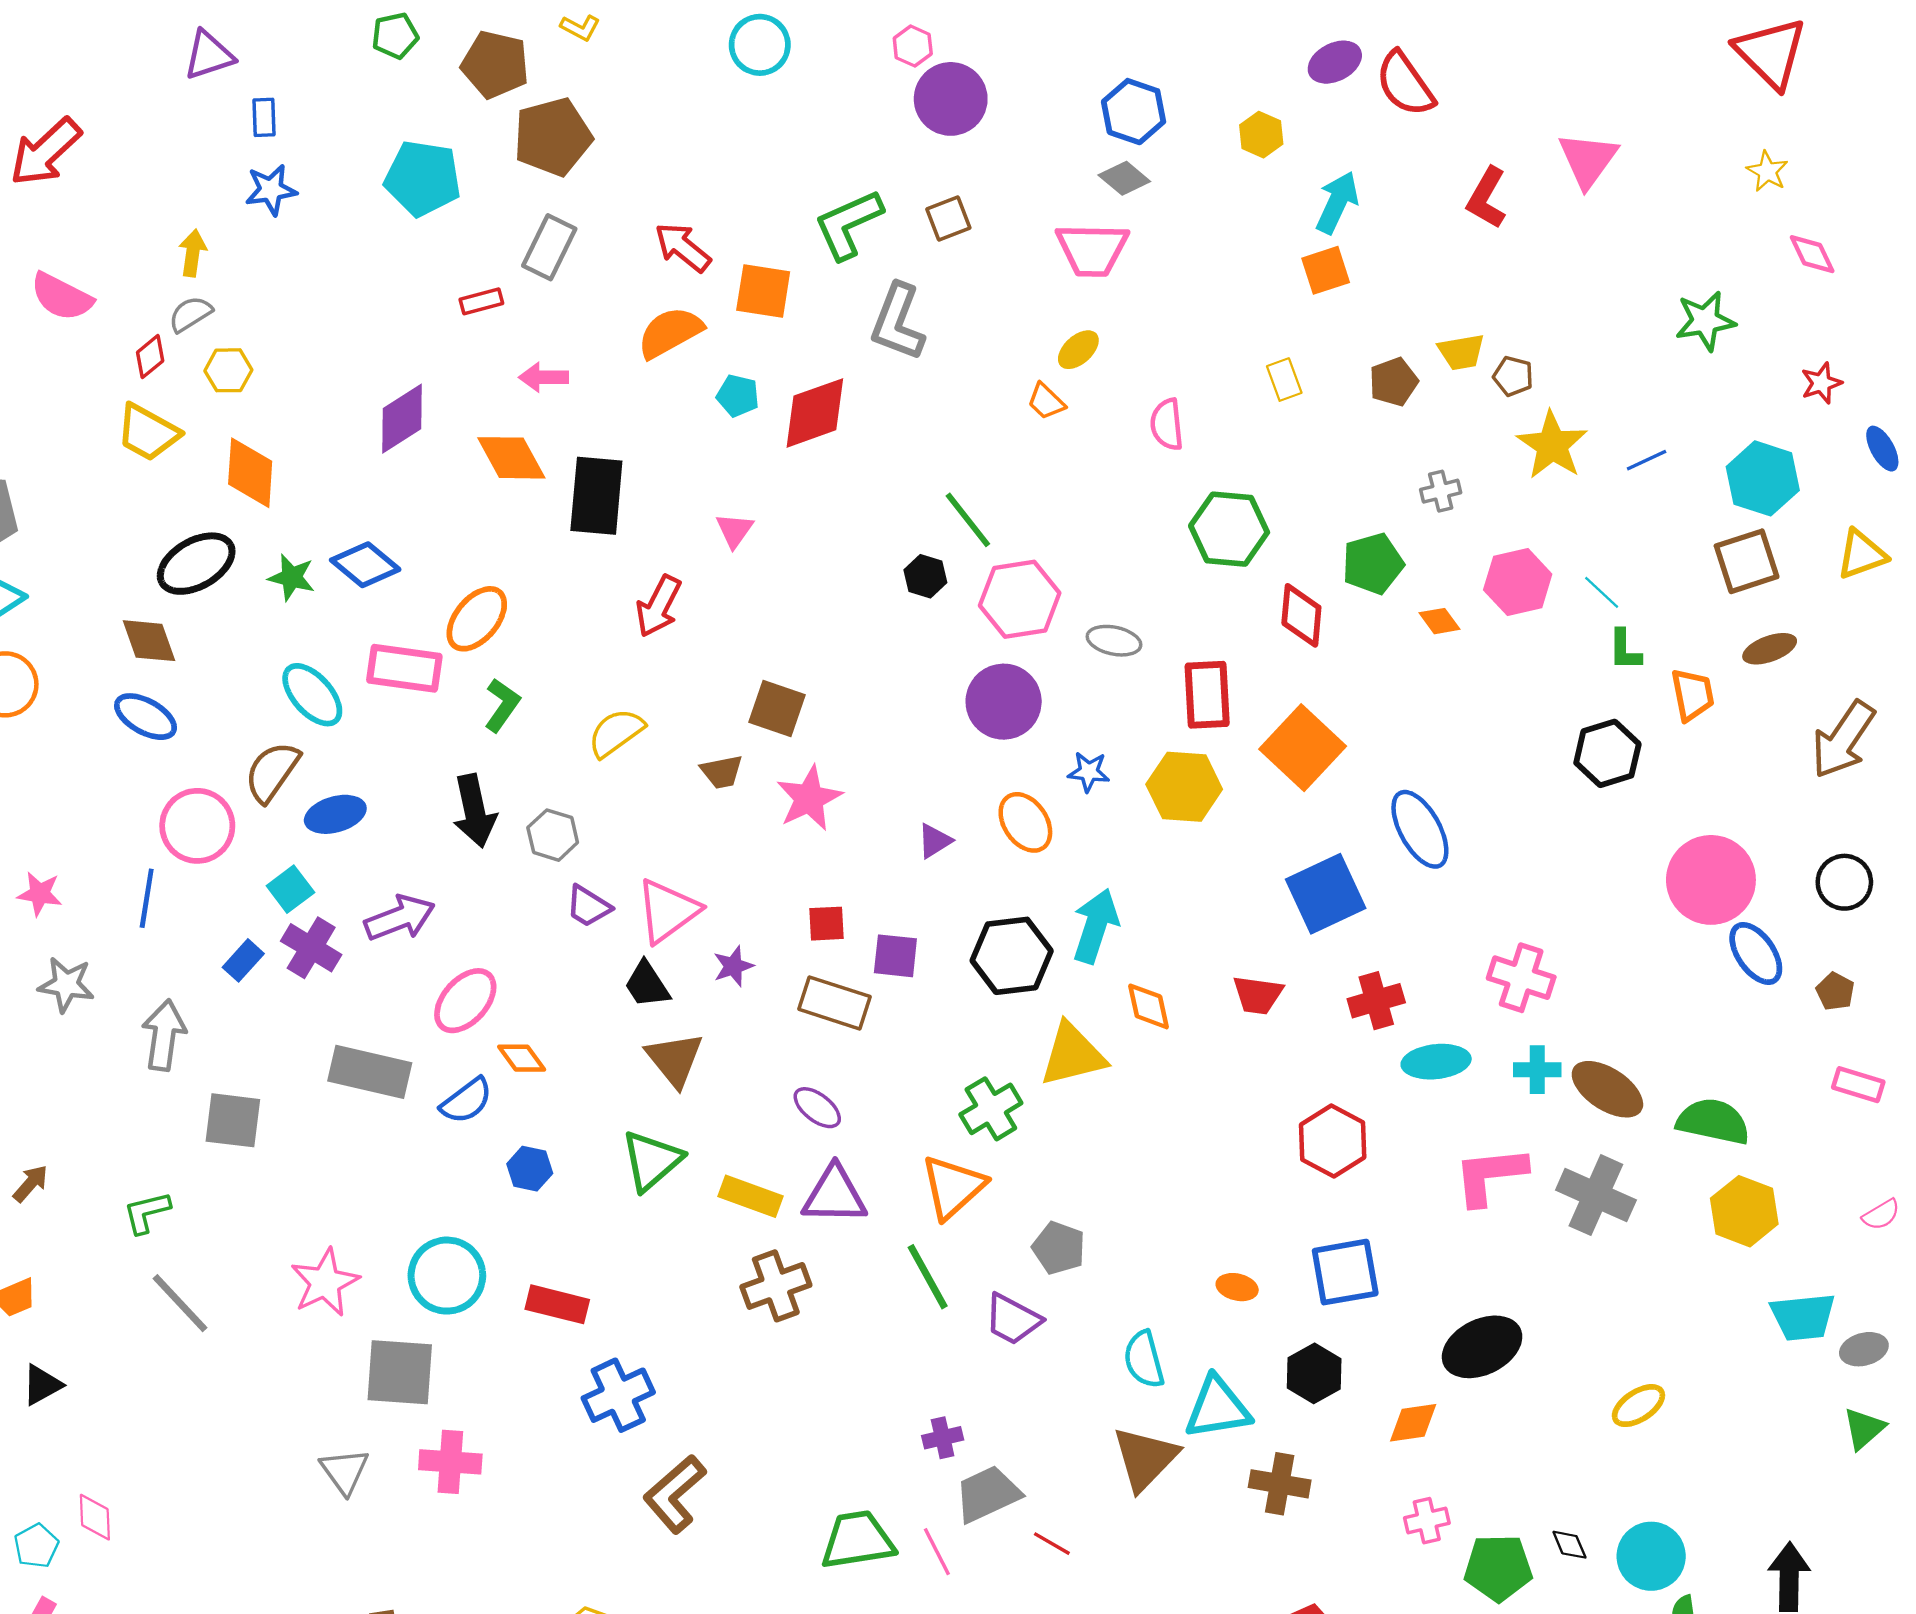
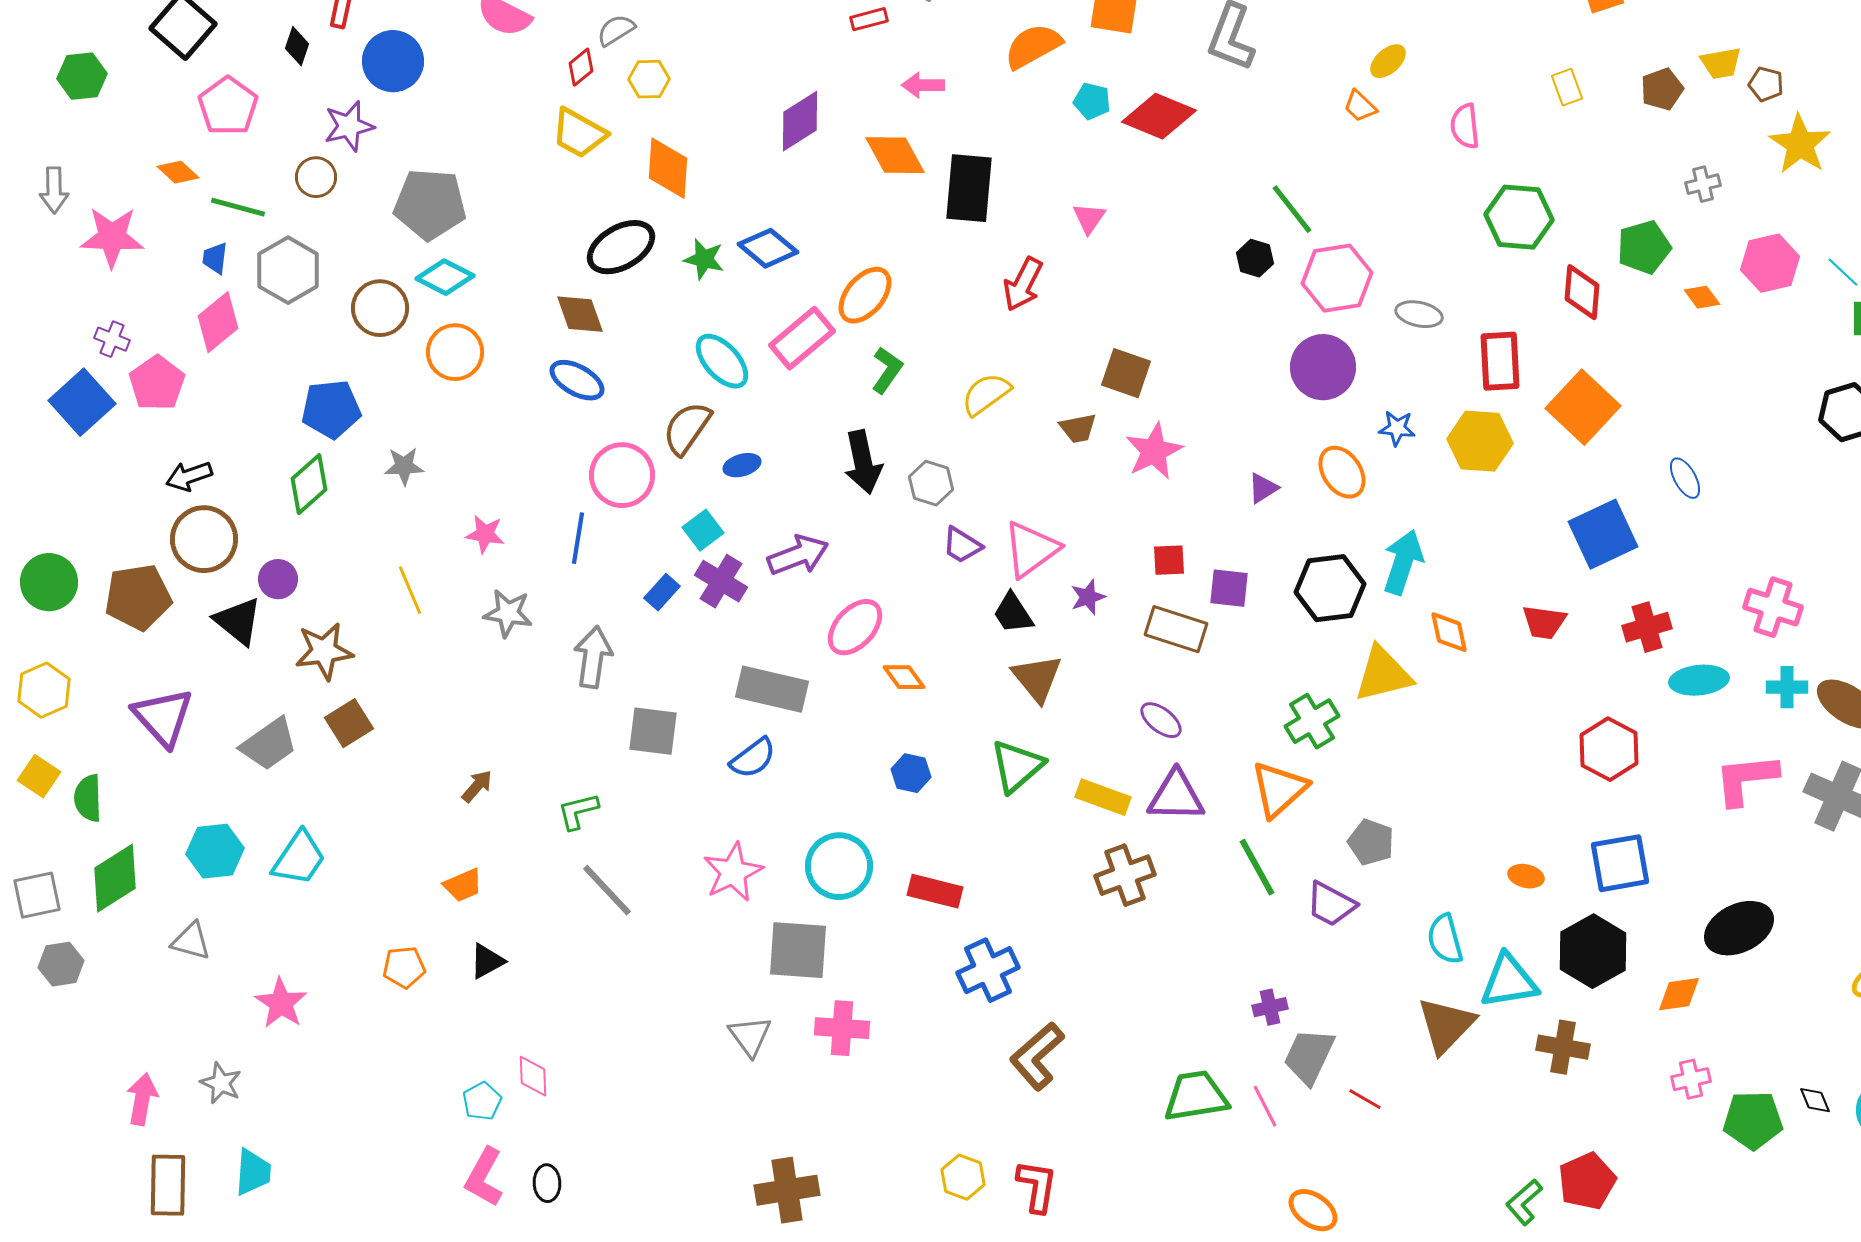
red diamond: (815, 413) -> (1159, 116), turned 42
pink rectangle: (404, 668) -> (802, 338), turned -48
blue ellipse: (335, 814) -> (742, 465), size x0.7
blue ellipse: (1420, 829) -> (1685, 478), size x0.6
blue semicircle: (466, 1101) -> (753, 758), moved
black hexagon: (1314, 1373) -> (1593, 951), size x1.4
gray trapezoid: (987, 1494) -> (1309, 1056), turned -40

